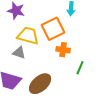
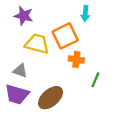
gray triangle: (19, 53) -> (20, 71), moved

